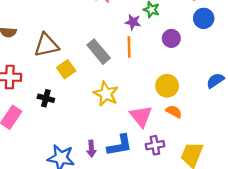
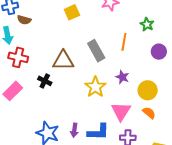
purple star: (133, 22) -> (122, 77), moved
brown triangle: (46, 45) -> (63, 61), moved
orange line: (129, 47) -> (124, 42), moved
yellow square: (66, 69) -> (72, 12), moved

